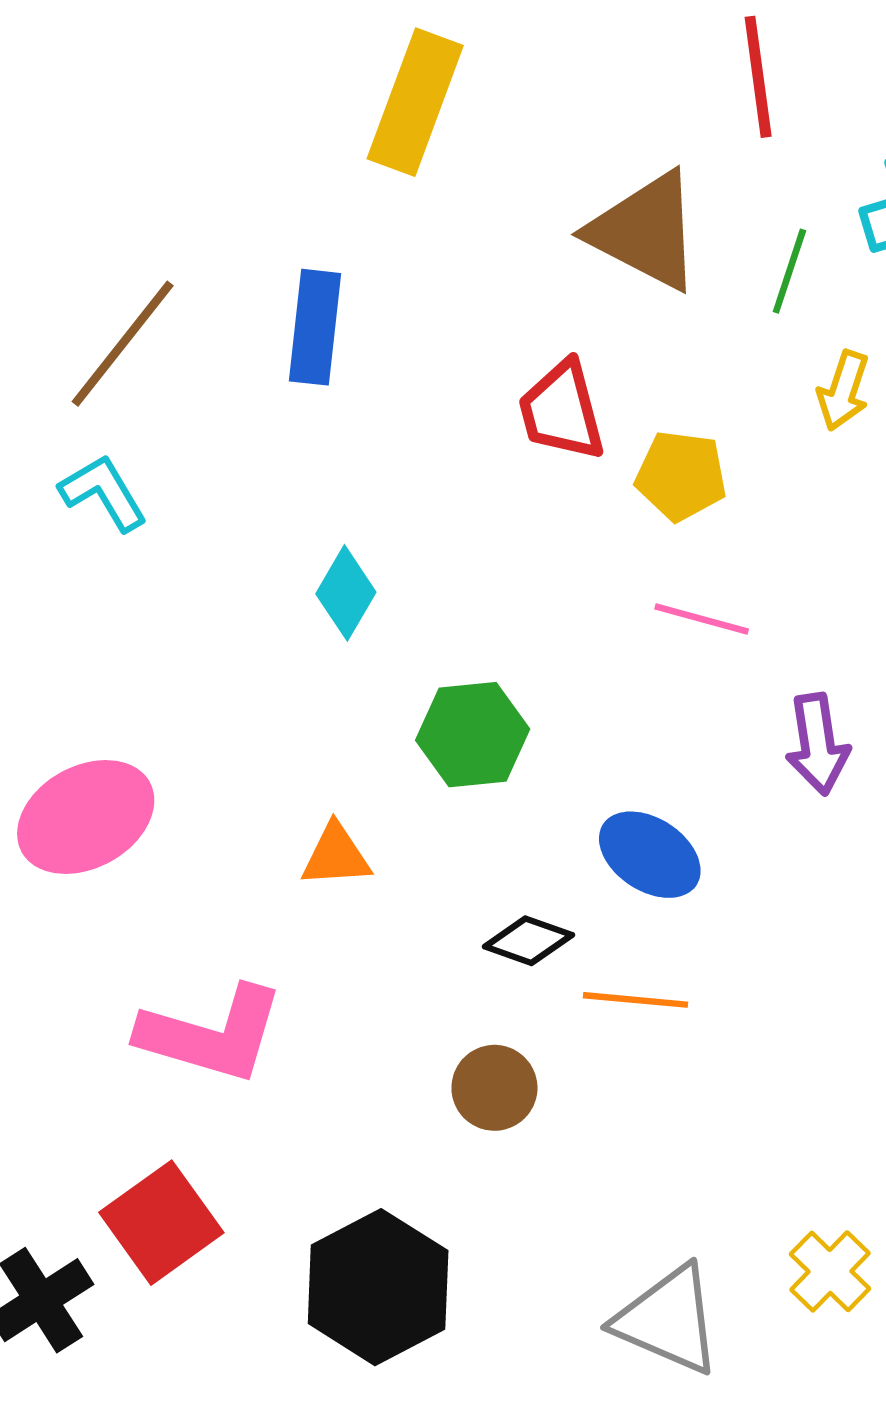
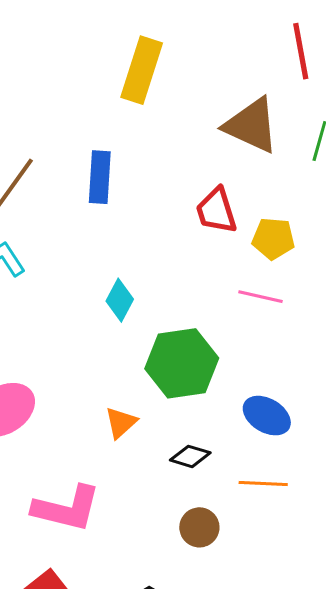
pink line: (702, 619) -> (261, 297), moved
green hexagon: (473, 735) -> (182, 363), size x1.4
orange triangle: (336, 856) -> (121, 423), turned -36
black diamond: (528, 941) -> (190, 456), moved

